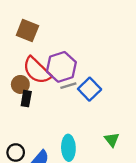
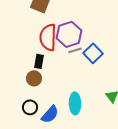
red semicircle: (37, 70) -> (48, 37), turned 48
brown circle: (20, 84) -> (34, 78), moved

